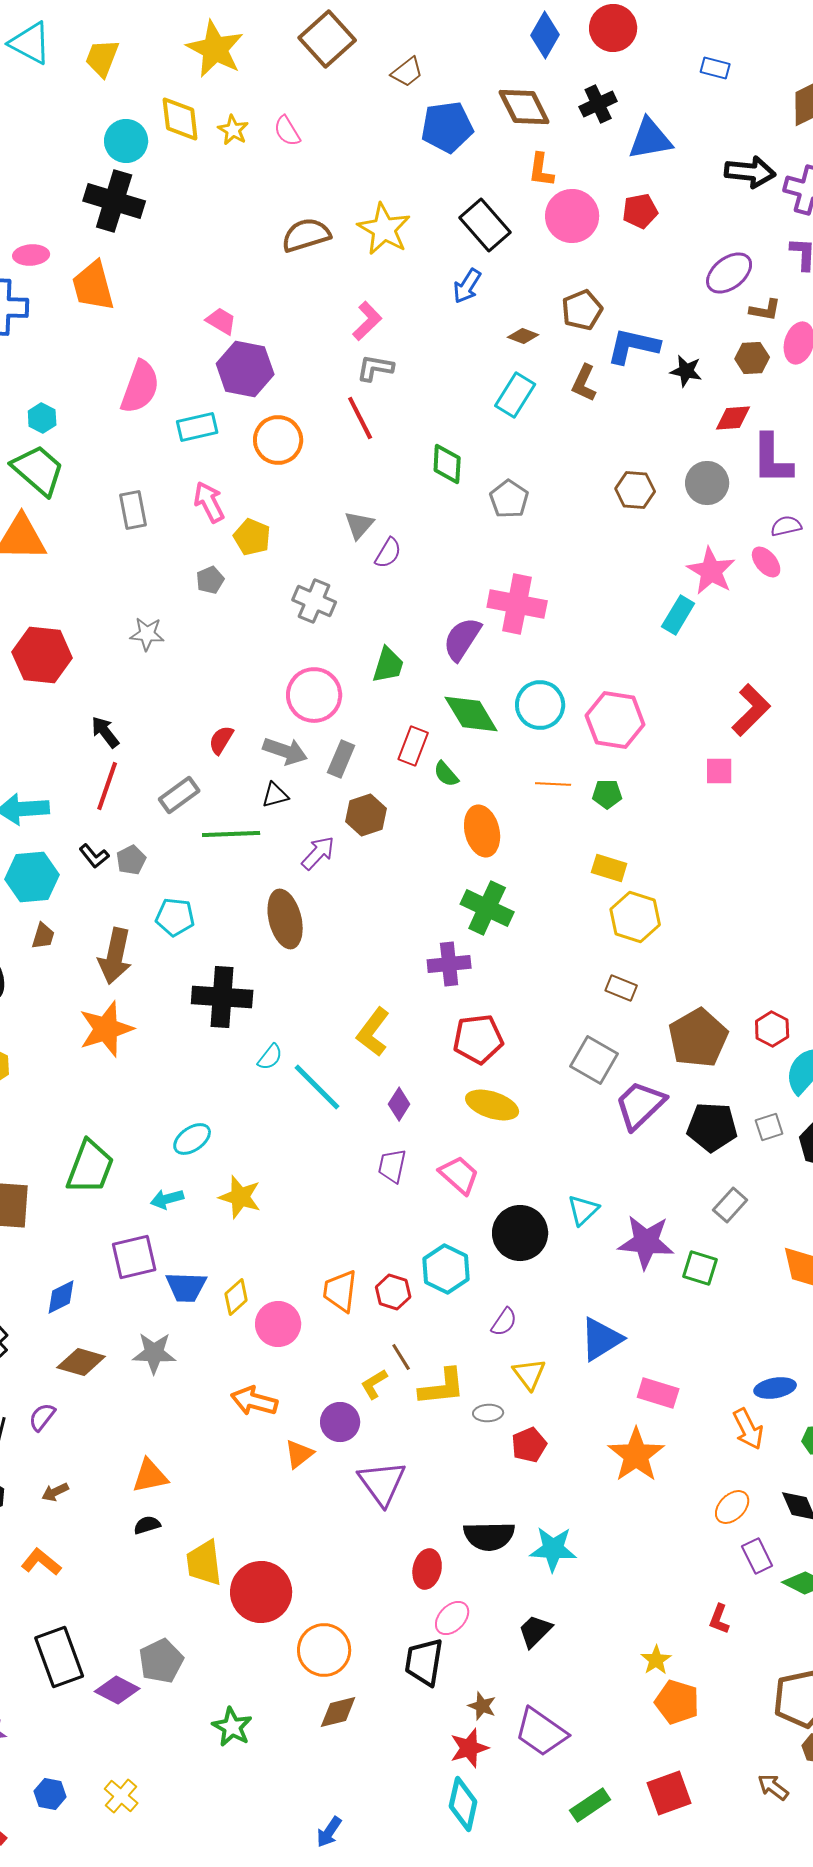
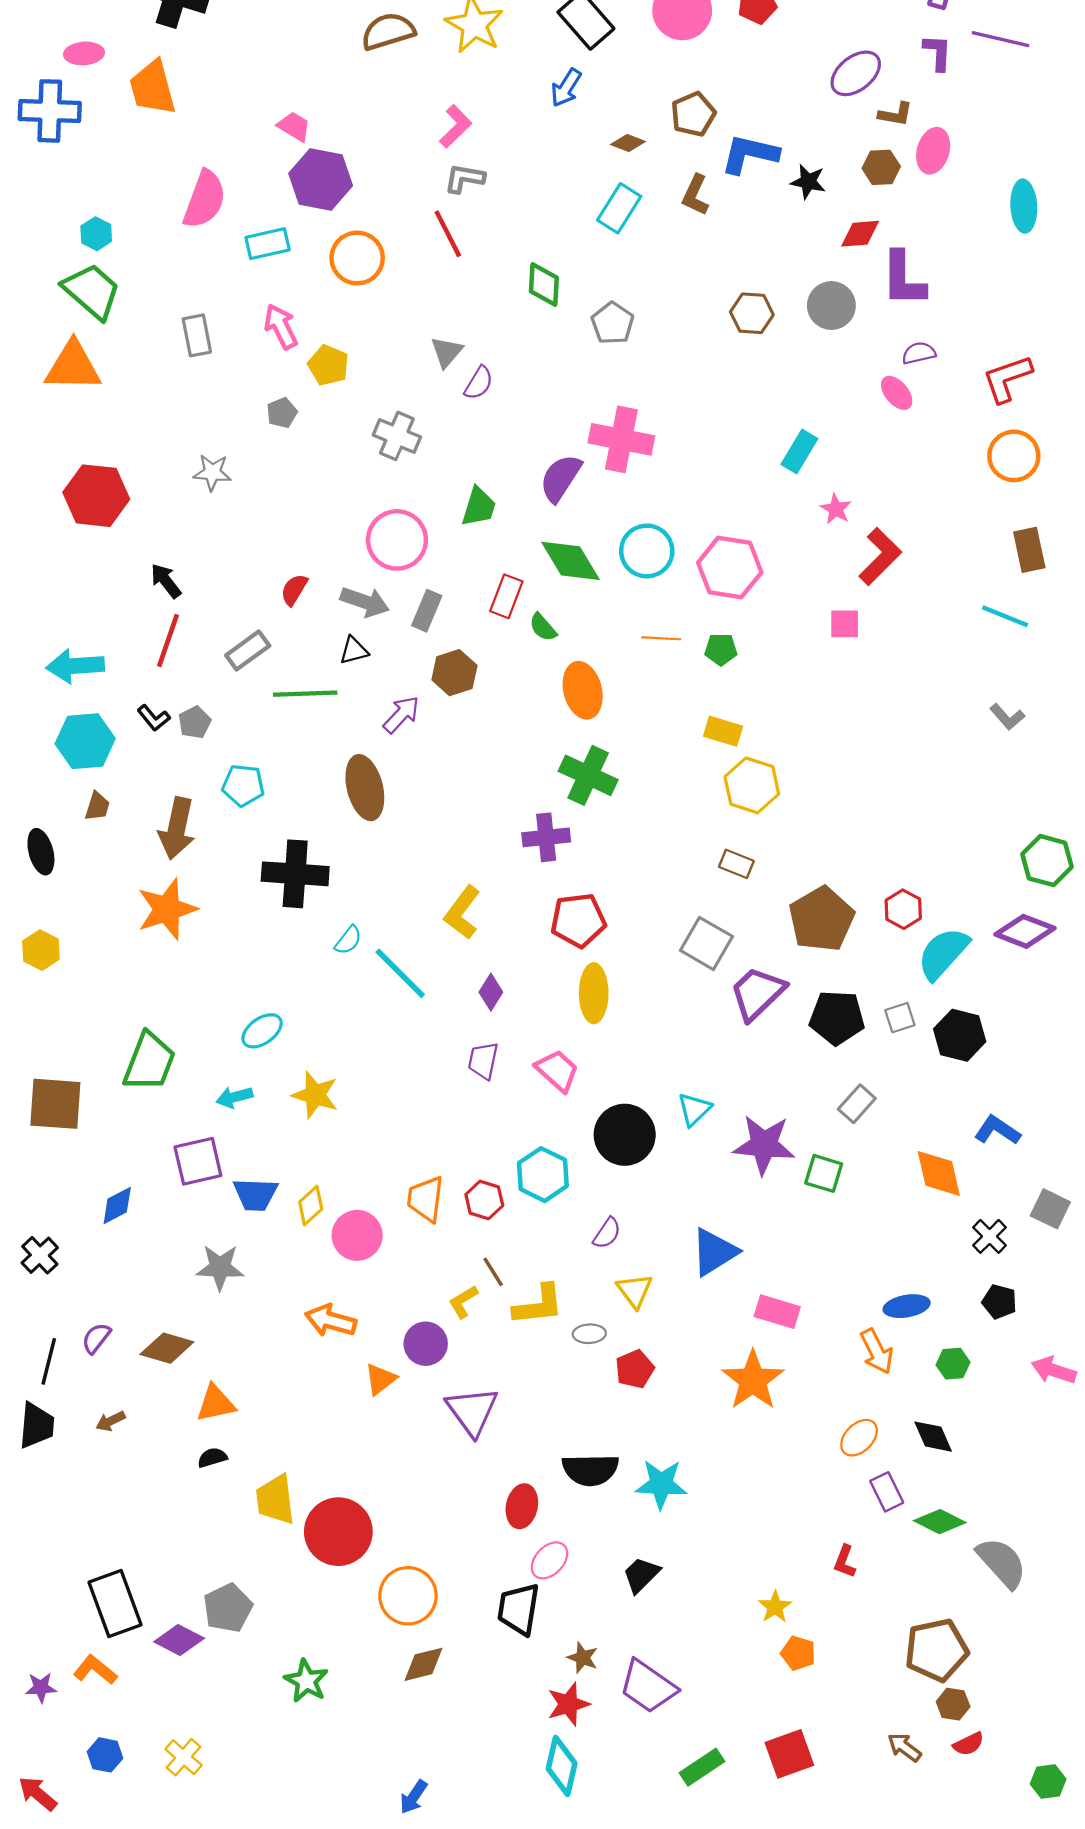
pink star: (711, 571) -> (836, 509), moved, size x0.6
yellow ellipse: (492, 1105) -> (594, 993), turned 72
brown diamond: (81, 1362) -> (167, 1348), moved
orange L-shape: (41, 1562) -> (95, 1670), moved
orange pentagon: (677, 1702) -> (798, 1653), size x0.7

